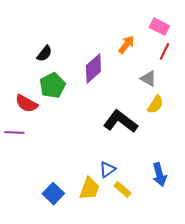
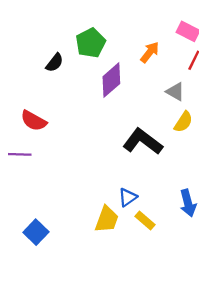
green pentagon: (52, 86) -> (91, 43), moved
blue square: (53, 194) -> (36, 232), moved

